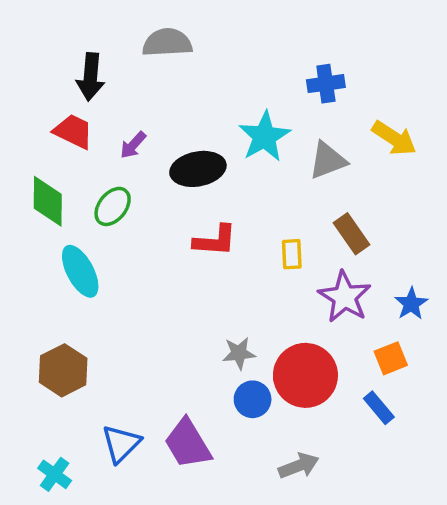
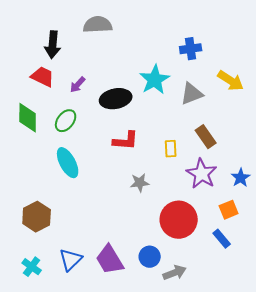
cyan ellipse: (80, 271) -> (68, 163), moved
gray star: (239, 353) -> (140, 183), moved
blue circle: (253, 399) -> (150, 257), moved
cyan cross: (55, 474) -> (32, 267), moved

